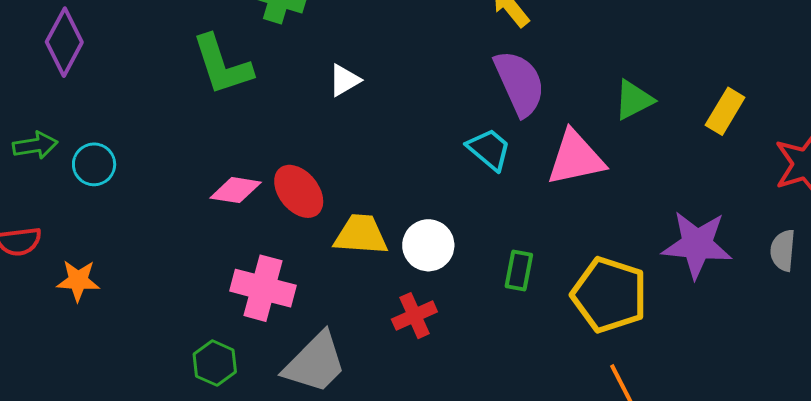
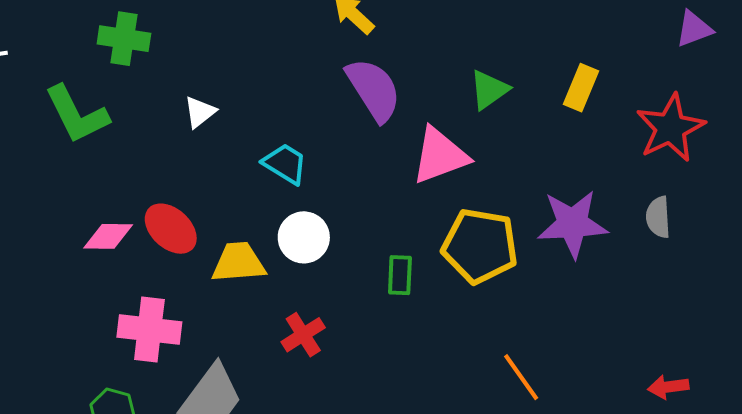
cyan trapezoid: (489, 149) -> (285, 164), moved
white circle: (428, 245) -> (304, 237), moved
yellow pentagon: (609, 295) -> (480, 246), moved

